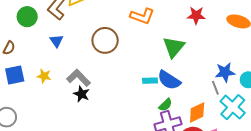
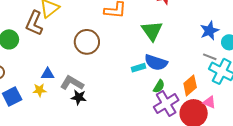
blue triangle: (56, 41) -> (48, 74), moved, turned -40
blue star: (225, 72) -> (209, 31), moved
gray line: (215, 88) -> (210, 57), moved, turned -32

